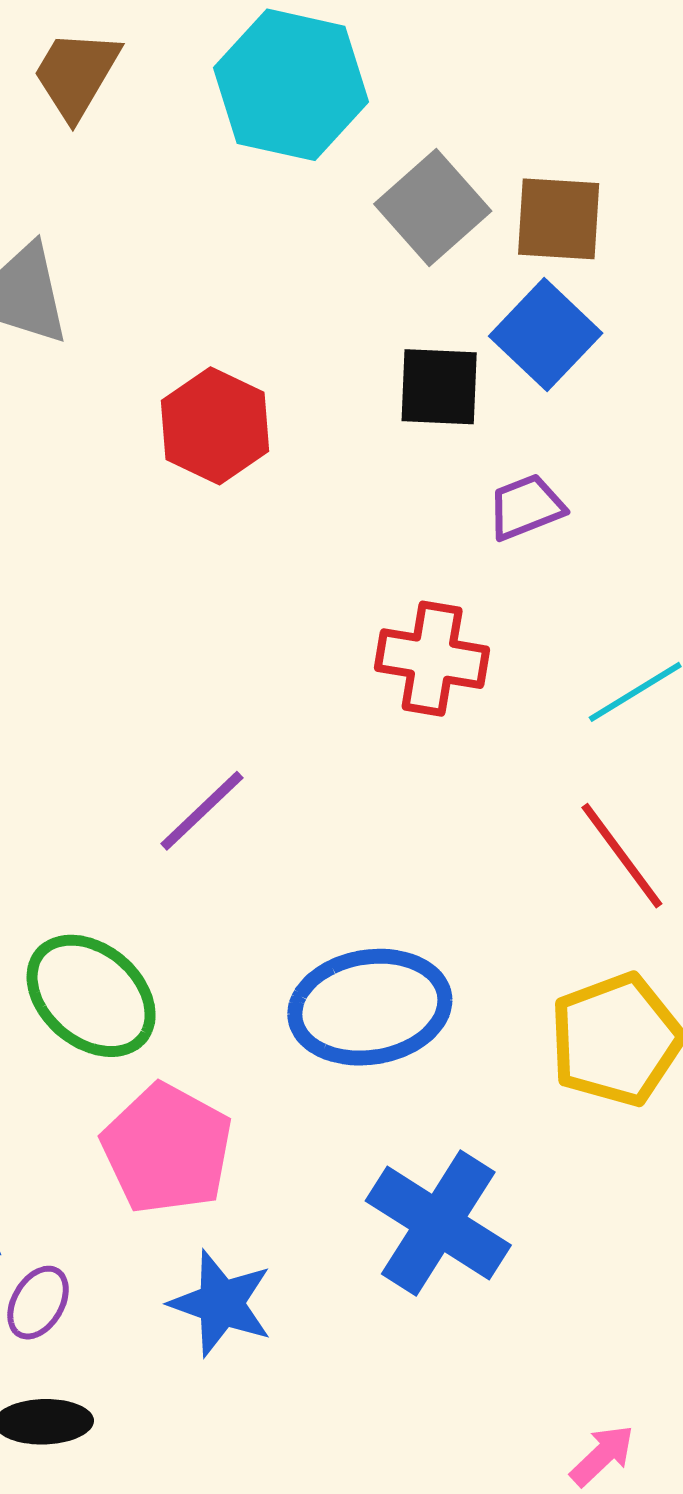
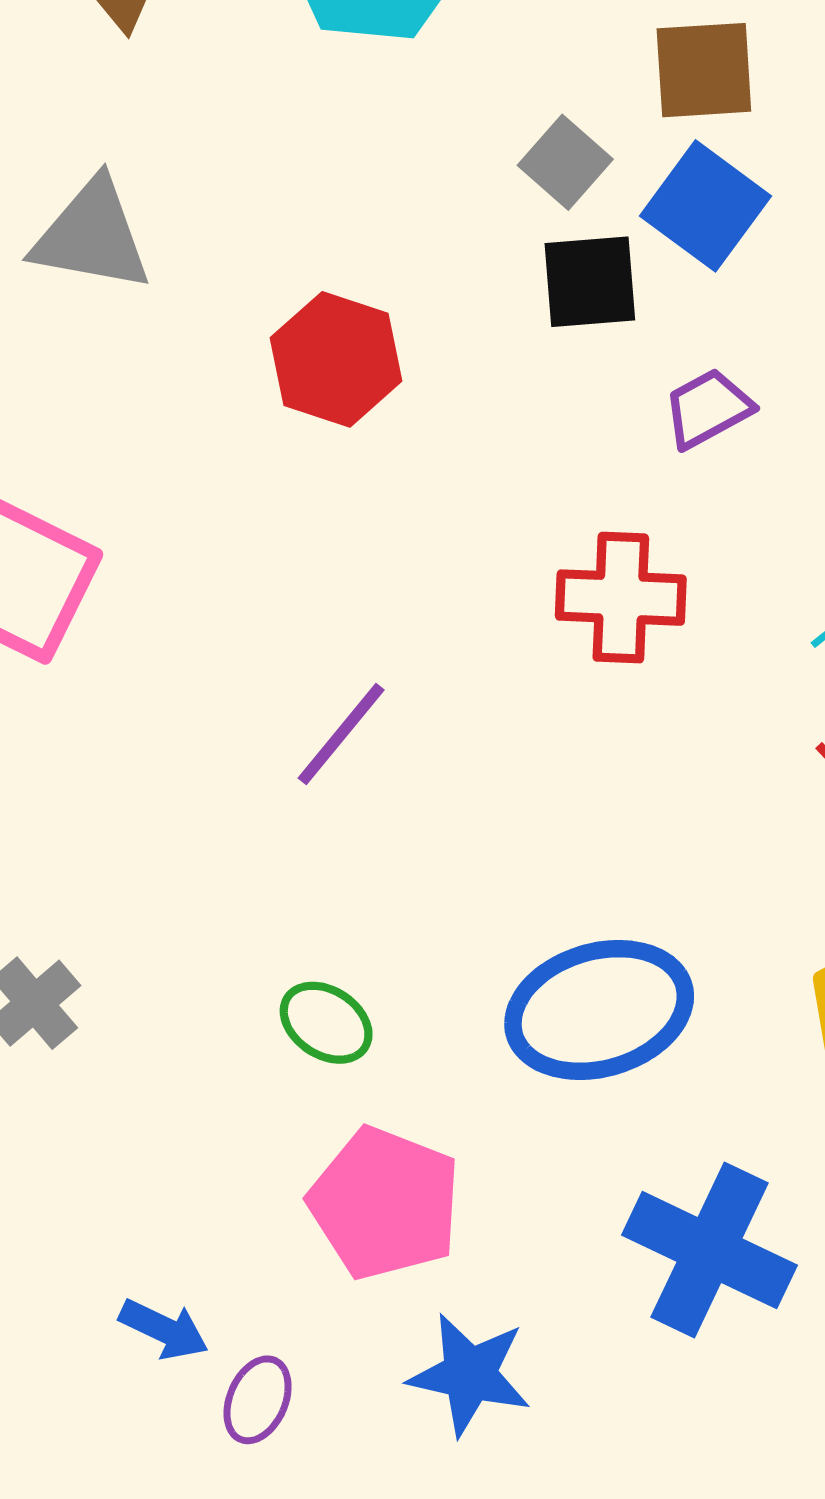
gray square: (433, 208) -> (565, 162), moved, size x0.7
purple line: (202, 811) -> (341, 734), moved
green ellipse: (91, 996) -> (326, 1023), moved, size x0.6

